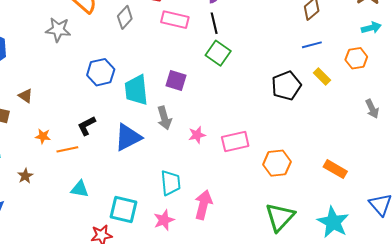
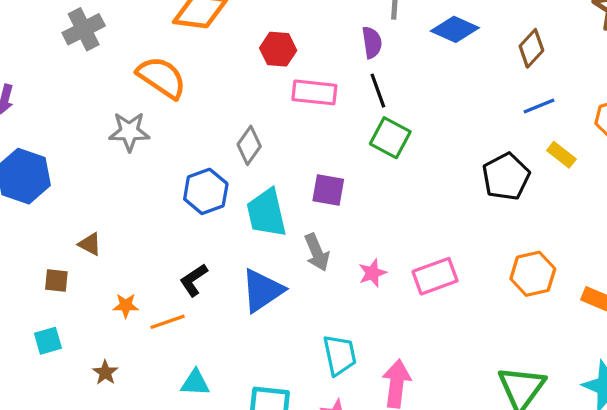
gray diamond: (125, 17) -> (249, 145), moved
orange hexagon: (277, 163) -> (533, 274), moved

